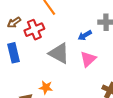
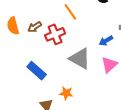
blue rectangle: (13, 53) -> (37, 71), moved, turned -36

